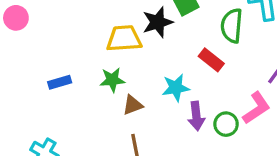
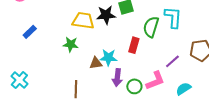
red rectangle: (211, 60) -> (134, 45), turned 56
blue rectangle: (60, 82) -> (30, 32), moved, turned -40
brown triangle: (133, 105) -> (96, 63), moved

